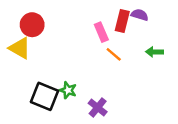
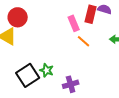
black square: (44, 96) -> (28, 75), turned 35
purple cross: (98, 107) -> (71, 84), turned 35

